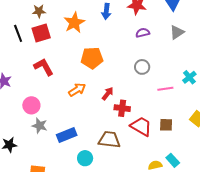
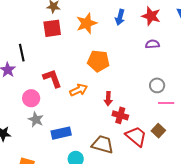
black line: (18, 33) -> (22, 53), moved
red L-shape: (44, 67) -> (52, 78), moved
gray circle: (142, 67) -> (157, 85), moved
red arrow: (108, 94) -> (108, 99), turned 136
brown square: (166, 125) -> (158, 131), moved, turned 32

